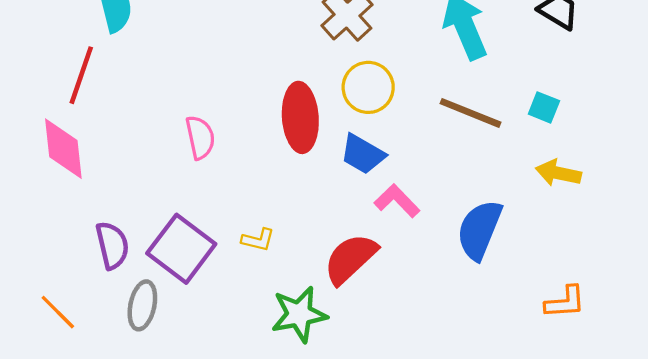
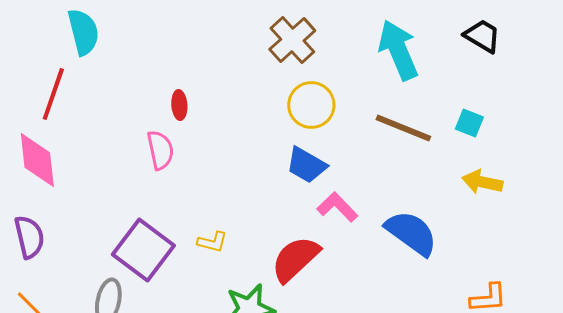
red ellipse: (300, 117) -> (179, 105), moved, size x0.5
blue semicircle: (479, 230) -> (411, 233), turned 104
purple semicircle: (112, 245) -> (29, 237), moved

